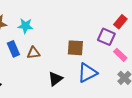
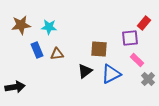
purple square: (106, 37) -> (130, 38), turned -30
pink rectangle: (120, 55) -> (137, 60), moved
black triangle: (55, 79) -> (85, 71), moved

